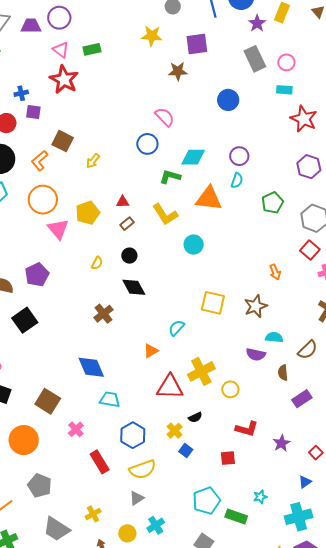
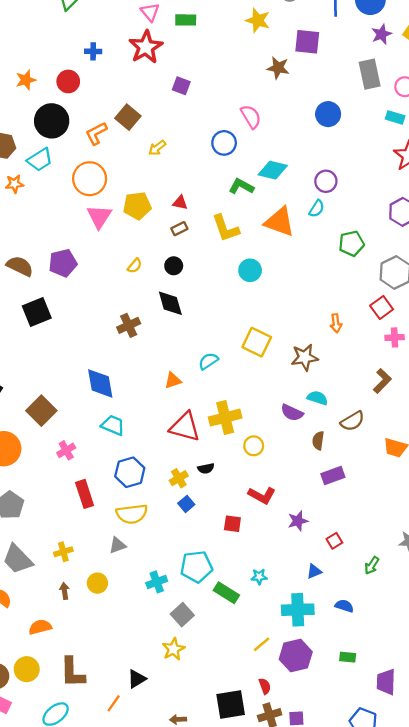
purple square: (33, 112) -> (181, 86), moved
cyan cross: (156, 525) -> (157, 582), moved

